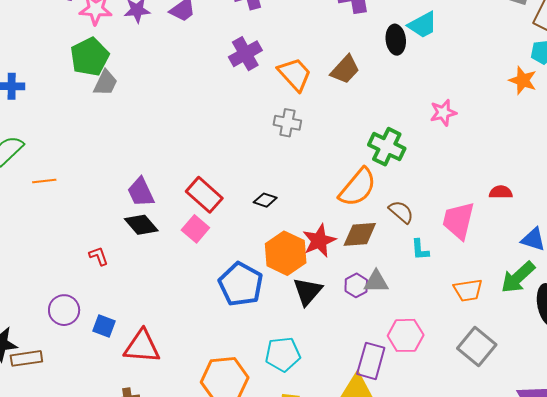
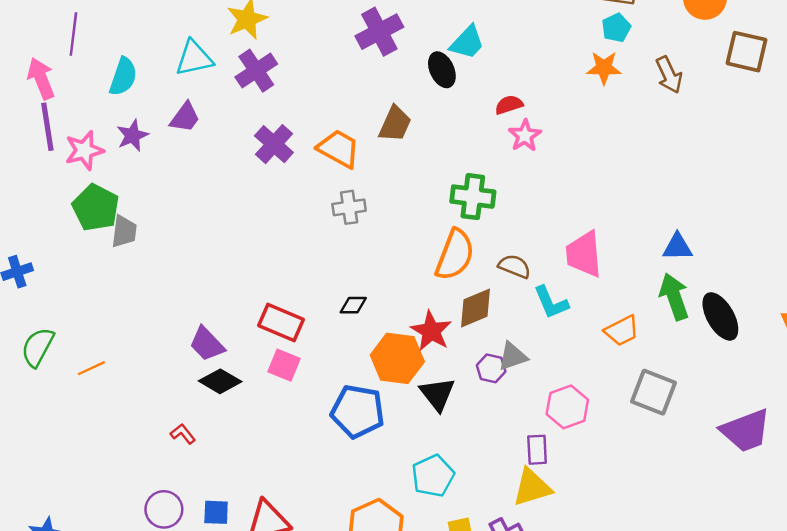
red semicircle: (501, 192) -> (509, 105), moved
cyan L-shape: (420, 250) -> (551, 302), size x1.4
green arrow: (518, 277) -> (674, 297), turned 132
purple rectangle: (371, 361) -> (537, 450), size x0.7

